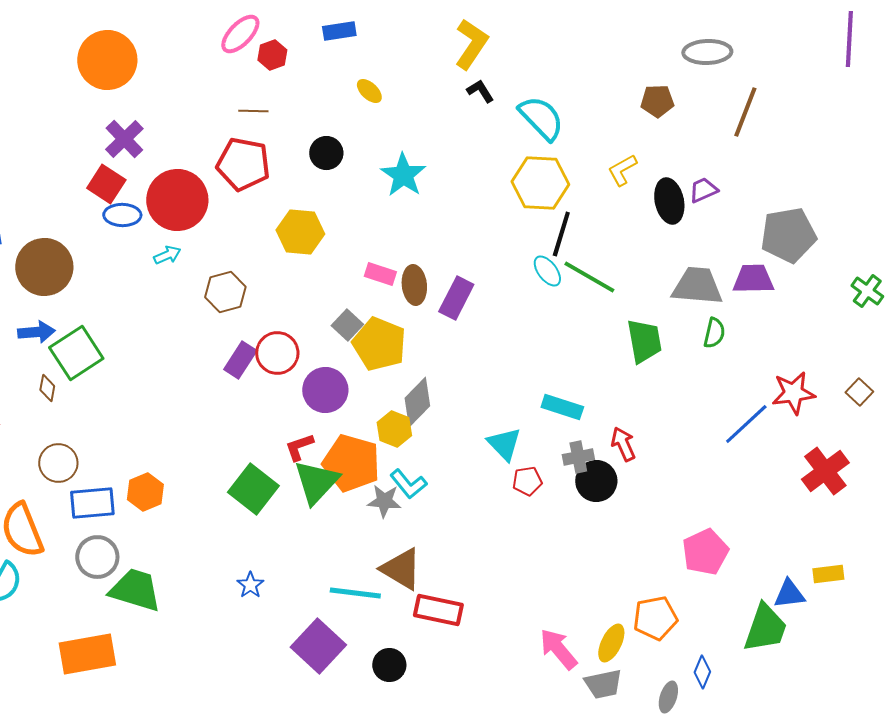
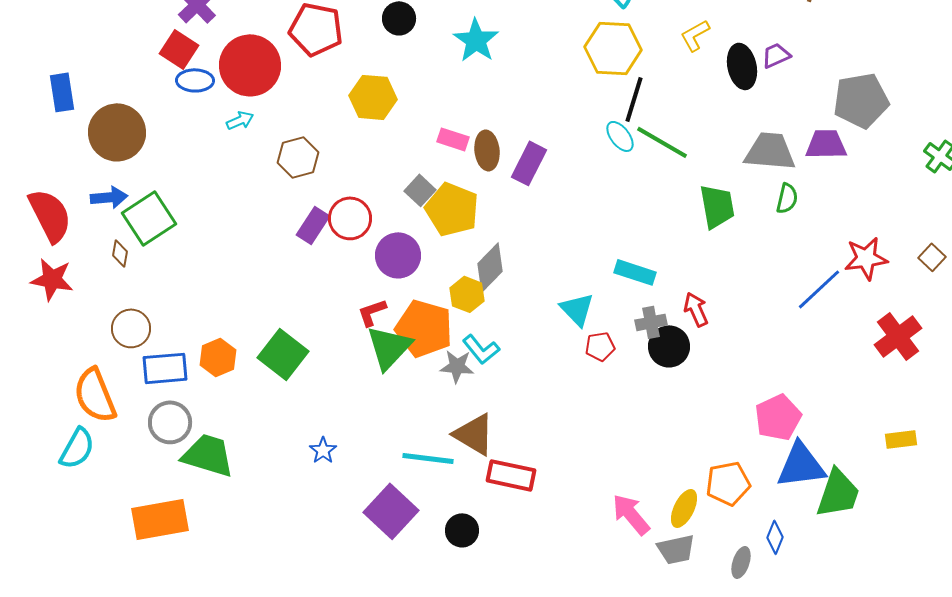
green square: (253, 489) -> (283, 354), moved
blue triangle: (789, 594) -> (801, 465), moved, size x1.6

